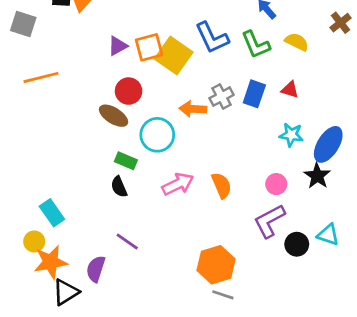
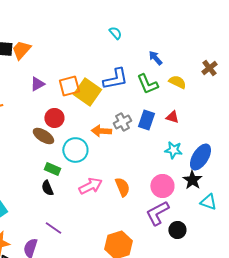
blue L-shape: (212, 38) -> (115, 79), turned -76
purple triangle: (118, 46) -> (37, 84), moved
pink circle: (276, 184) -> (162, 186), size x1.5
cyan triangle: (328, 235) -> (208, 202), moved

